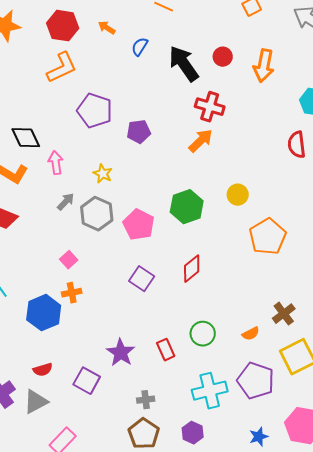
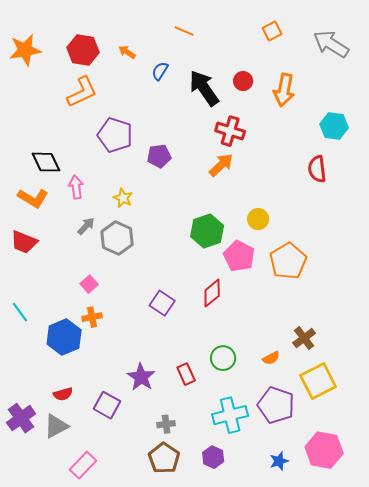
pink pentagon: (139, 225) -> (239, 256), moved

